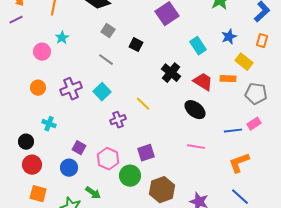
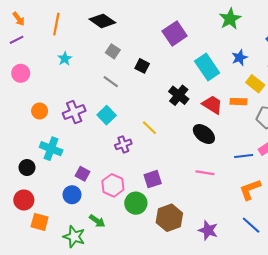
cyan rectangle: (198, 46) -> (207, 67), size x1.4
pink circle: (42, 52) -> (21, 73), moved
cyan cross: (49, 124) -> (51, 149), size x1.5
red circle: (32, 165) -> (24, 200), moved

